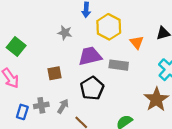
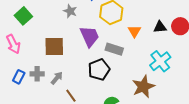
purple trapezoid: (90, 56) -> (90, 36), turned 70
brown square: (54, 73) -> (54, 47), size x1.5
black pentagon: (92, 88) -> (99, 70), moved

